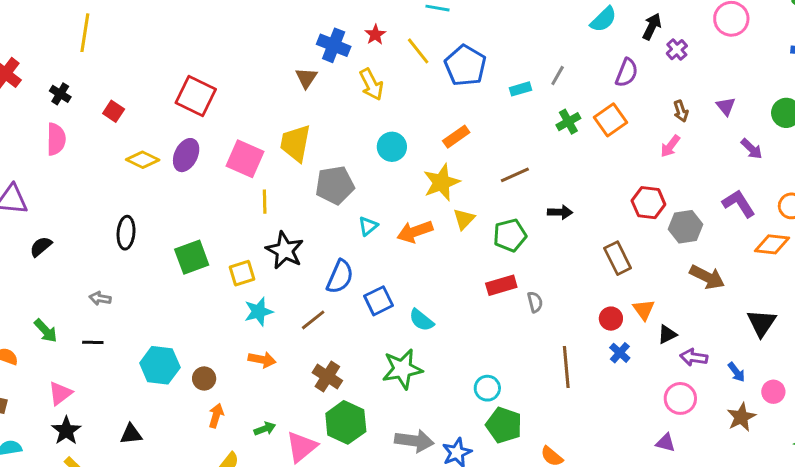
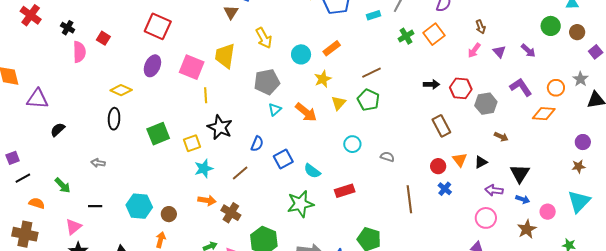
yellow arrow: (371, 84) -> (264, 38), moved
purple triangle: (726, 106) -> (499, 52), moved
pink semicircle: (56, 139) -> (79, 52), moved
cyan circle: (392, 147) -> (301, 54), moved
yellow diamond: (143, 160) -> (121, 90), moved
yellow star: (441, 182) -> (323, 79), size x0.7
gray pentagon: (335, 185) -> (267, 82), moved
black arrow: (560, 212) -> (431, 84), moved
orange arrow: (415, 232) -> (306, 112), turned -120
green pentagon: (510, 235) -> (368, 100), moved, turned -30
blue semicircle: (340, 277) -> (257, 144), size x0.7
brown arrow: (707, 277) -> (501, 137), size x0.6
red rectangle: (501, 285) -> (345, 191), moved
gray semicircle: (535, 302) -> (387, 157), turned -56
black triangle: (762, 323) -> (520, 173), moved
black triangle: (667, 334) -> (481, 162), moved
black line: (93, 342) -> (95, 206), moved
blue arrow: (736, 372) -> (523, 199), turned -32
brown cross: (327, 377) -> (231, 213), moved
cyan circle: (487, 388) -> (352, 144), moved
orange arrow: (216, 416) -> (161, 240), moved

